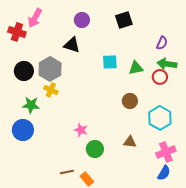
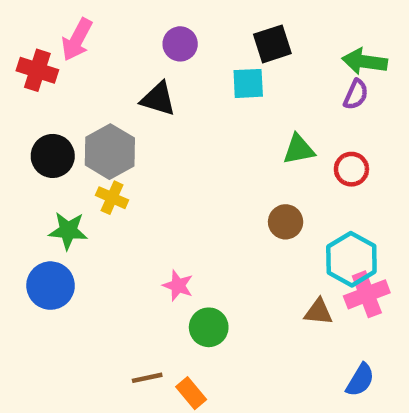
cyan square: (110, 62) -> (248, 83), moved
green arrow: (167, 64) -> (365, 62), moved
brown triangle: (130, 142) -> (318, 312), moved
pink cross: (166, 152) -> (367, 294), moved

